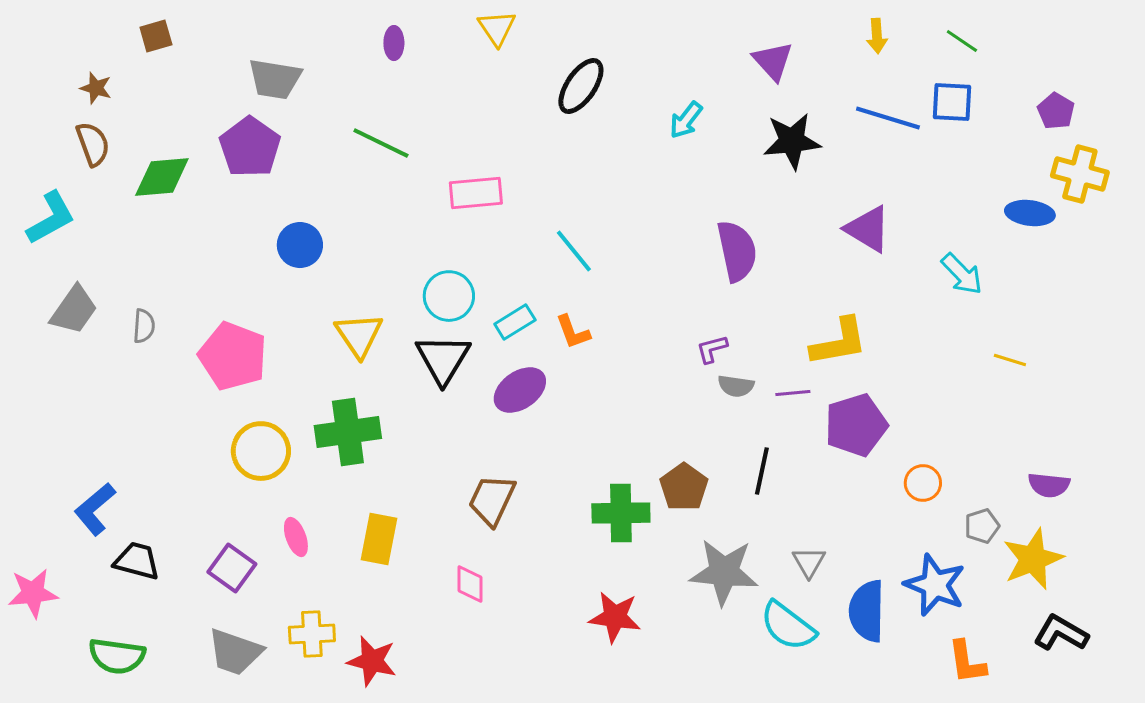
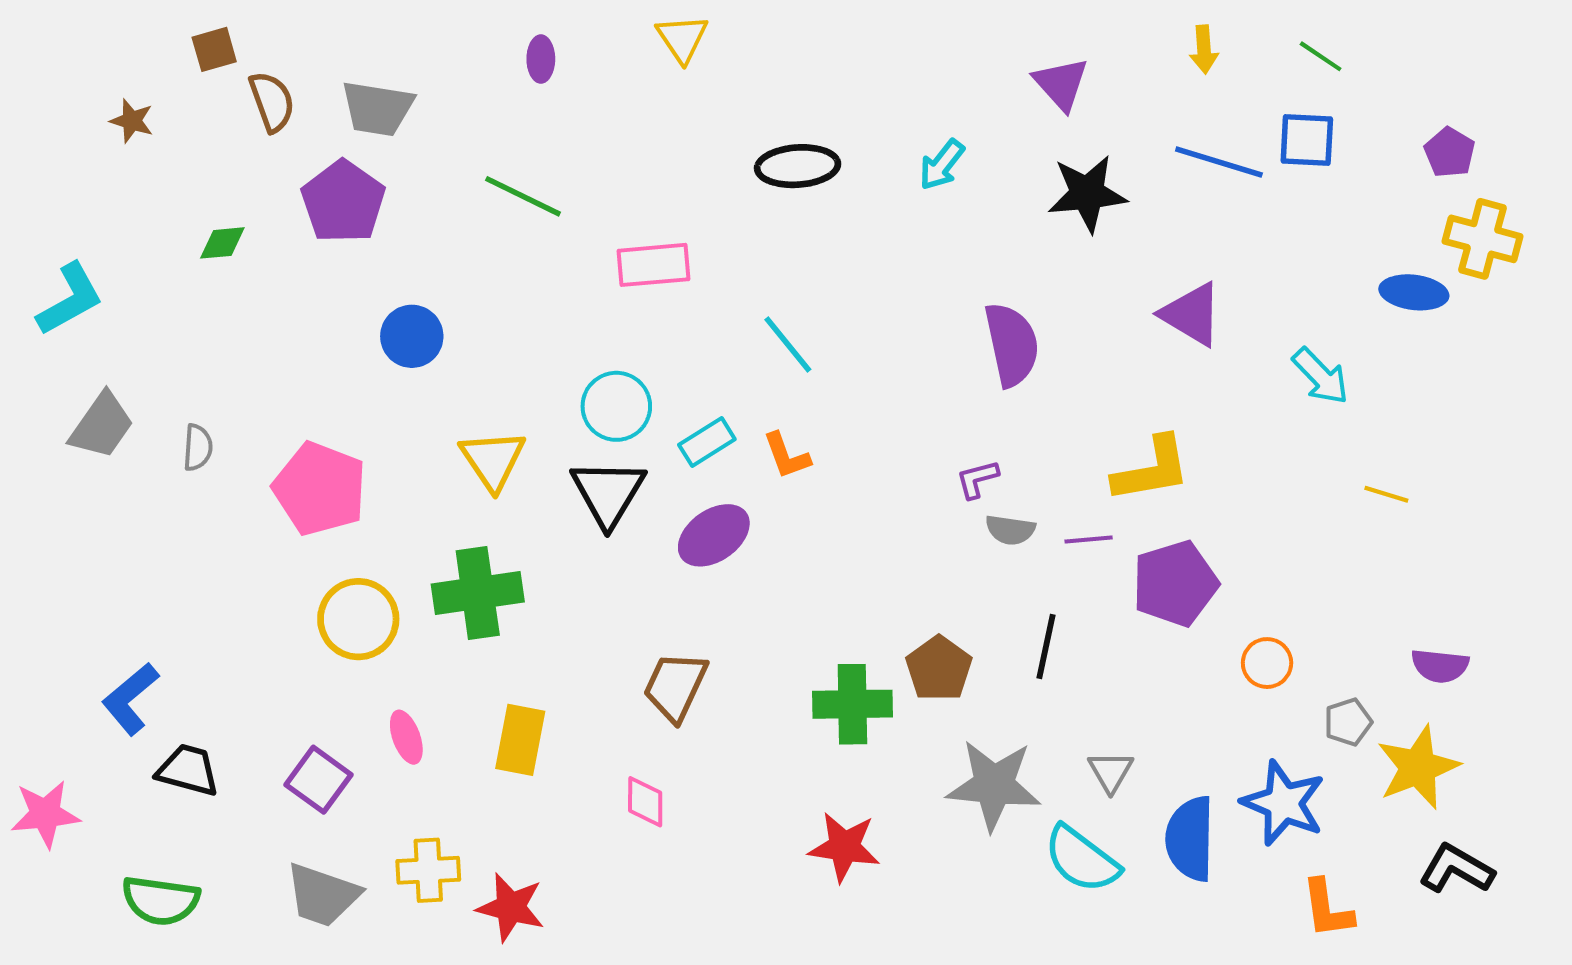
black ellipse: (581, 86) -> (798, 166), moved, turned 52
brown semicircle: (93, 144) -> (272, 102), moved
green diamond: (162, 177) -> (222, 243), size x0.6

